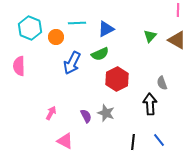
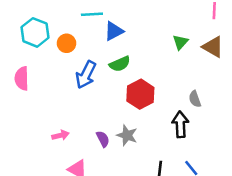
cyan line: (77, 23) -> (92, 14), moved
blue triangle: (106, 29) -> (114, 31), moved
pink arrow: (51, 113) -> (60, 135), turned 48

